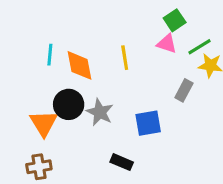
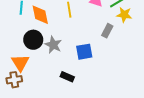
orange triangle: (44, 123) -> (20, 63), moved

